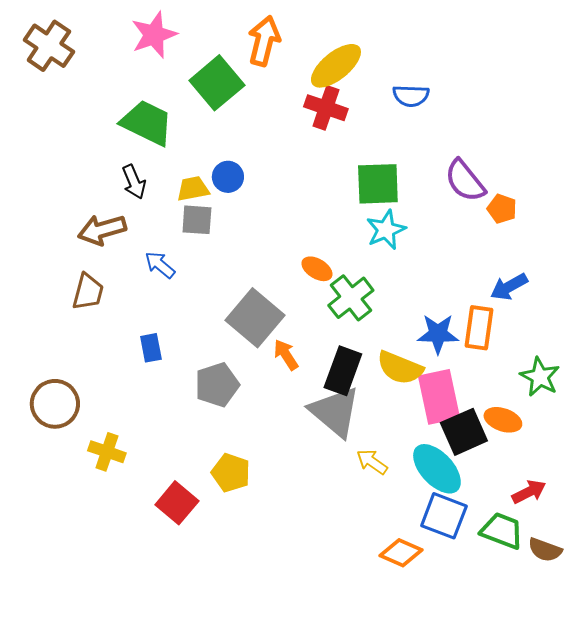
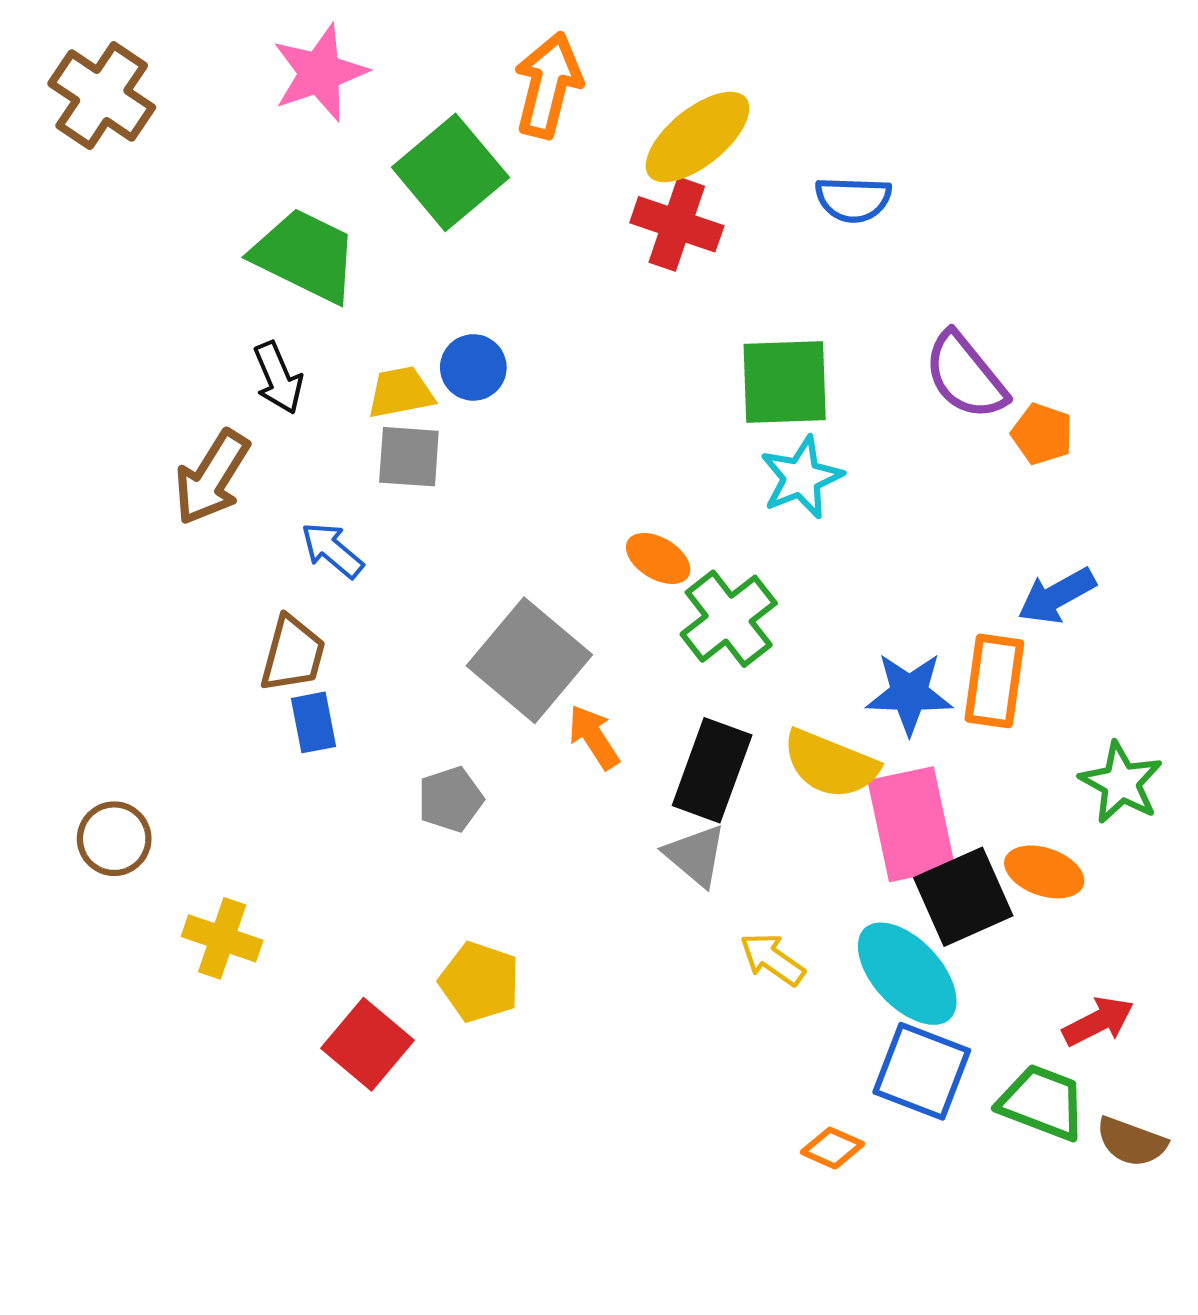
brown arrow: (102, 230) -> (212, 477), turned -42
brown trapezoid: (88, 292) -> (293, 654), moved
gray pentagon: (217, 385) -> (450, 799), size x0.7
brown circle: (55, 404) -> (114, 839), size x0.7
gray triangle: (335, 412) -> (695, 855), size x0.6
orange diamond: (401, 553) -> (832, 1148), size x0.7

